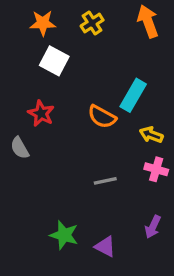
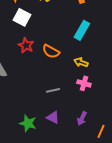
cyan rectangle: (133, 95) -> (82, 30), moved
red star: (41, 113) -> (26, 45), moved
purple triangle: (105, 247) -> (53, 117), moved

